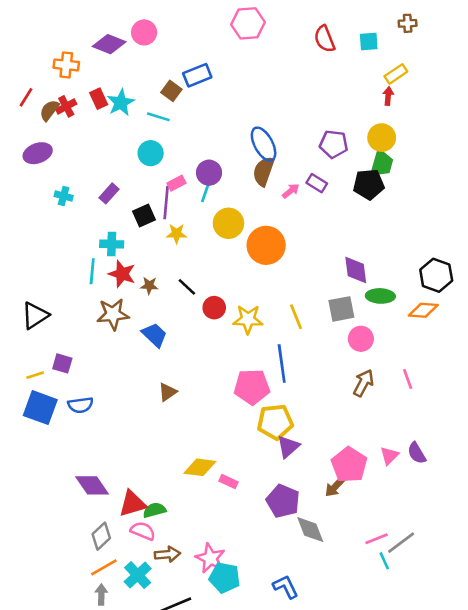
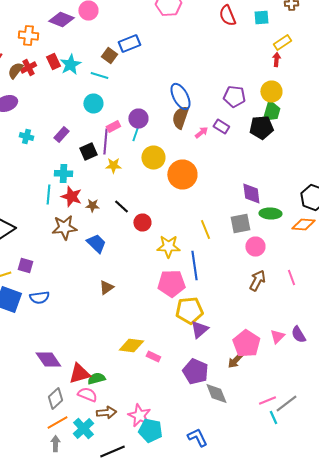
yellow star: (248, 319) -> (168, 246), moved

